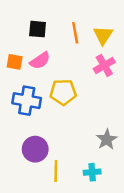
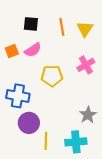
orange square: (15, 62) -> (12, 51), turned -32
pink cross: (104, 65) -> (86, 65), moved
blue cross: (27, 101) -> (18, 96), moved
cyan cross: (92, 172) -> (76, 142), size x1.5

